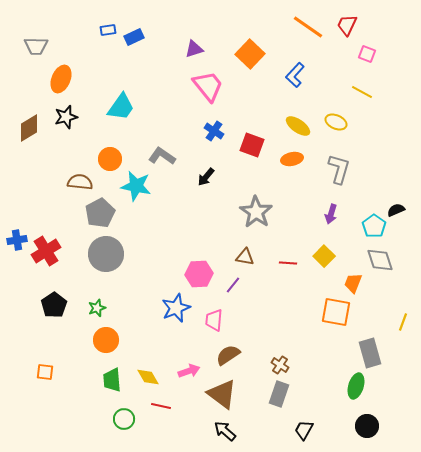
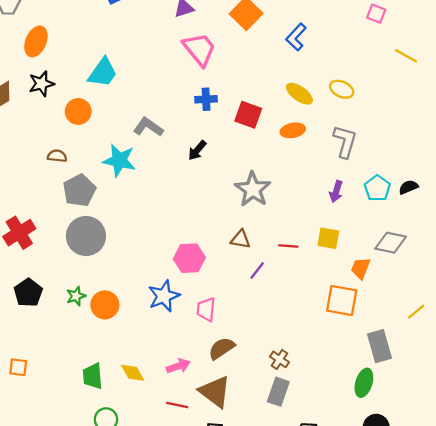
yellow line: (362, 92) -> (406, 56), moved
blue cross: (214, 131) -> (206, 99), turned -36
orange circle: (110, 159) -> (78, 111), moved
brown semicircle: (80, 182) -> (57, 156), size x0.7
cyan pentagon: (374, 226) -> (377, 188), moved
yellow square: (324, 256) -> (328, 238), turned -35
gray diamond: (380, 260) -> (391, 243), turned -60
purple line: (233, 285) -> (257, 270), moved
yellow line: (403, 322) -> (416, 312), turned 30
orange circle: (106, 340) -> (105, 305), moved
red line: (161, 406) -> (177, 405), moved

